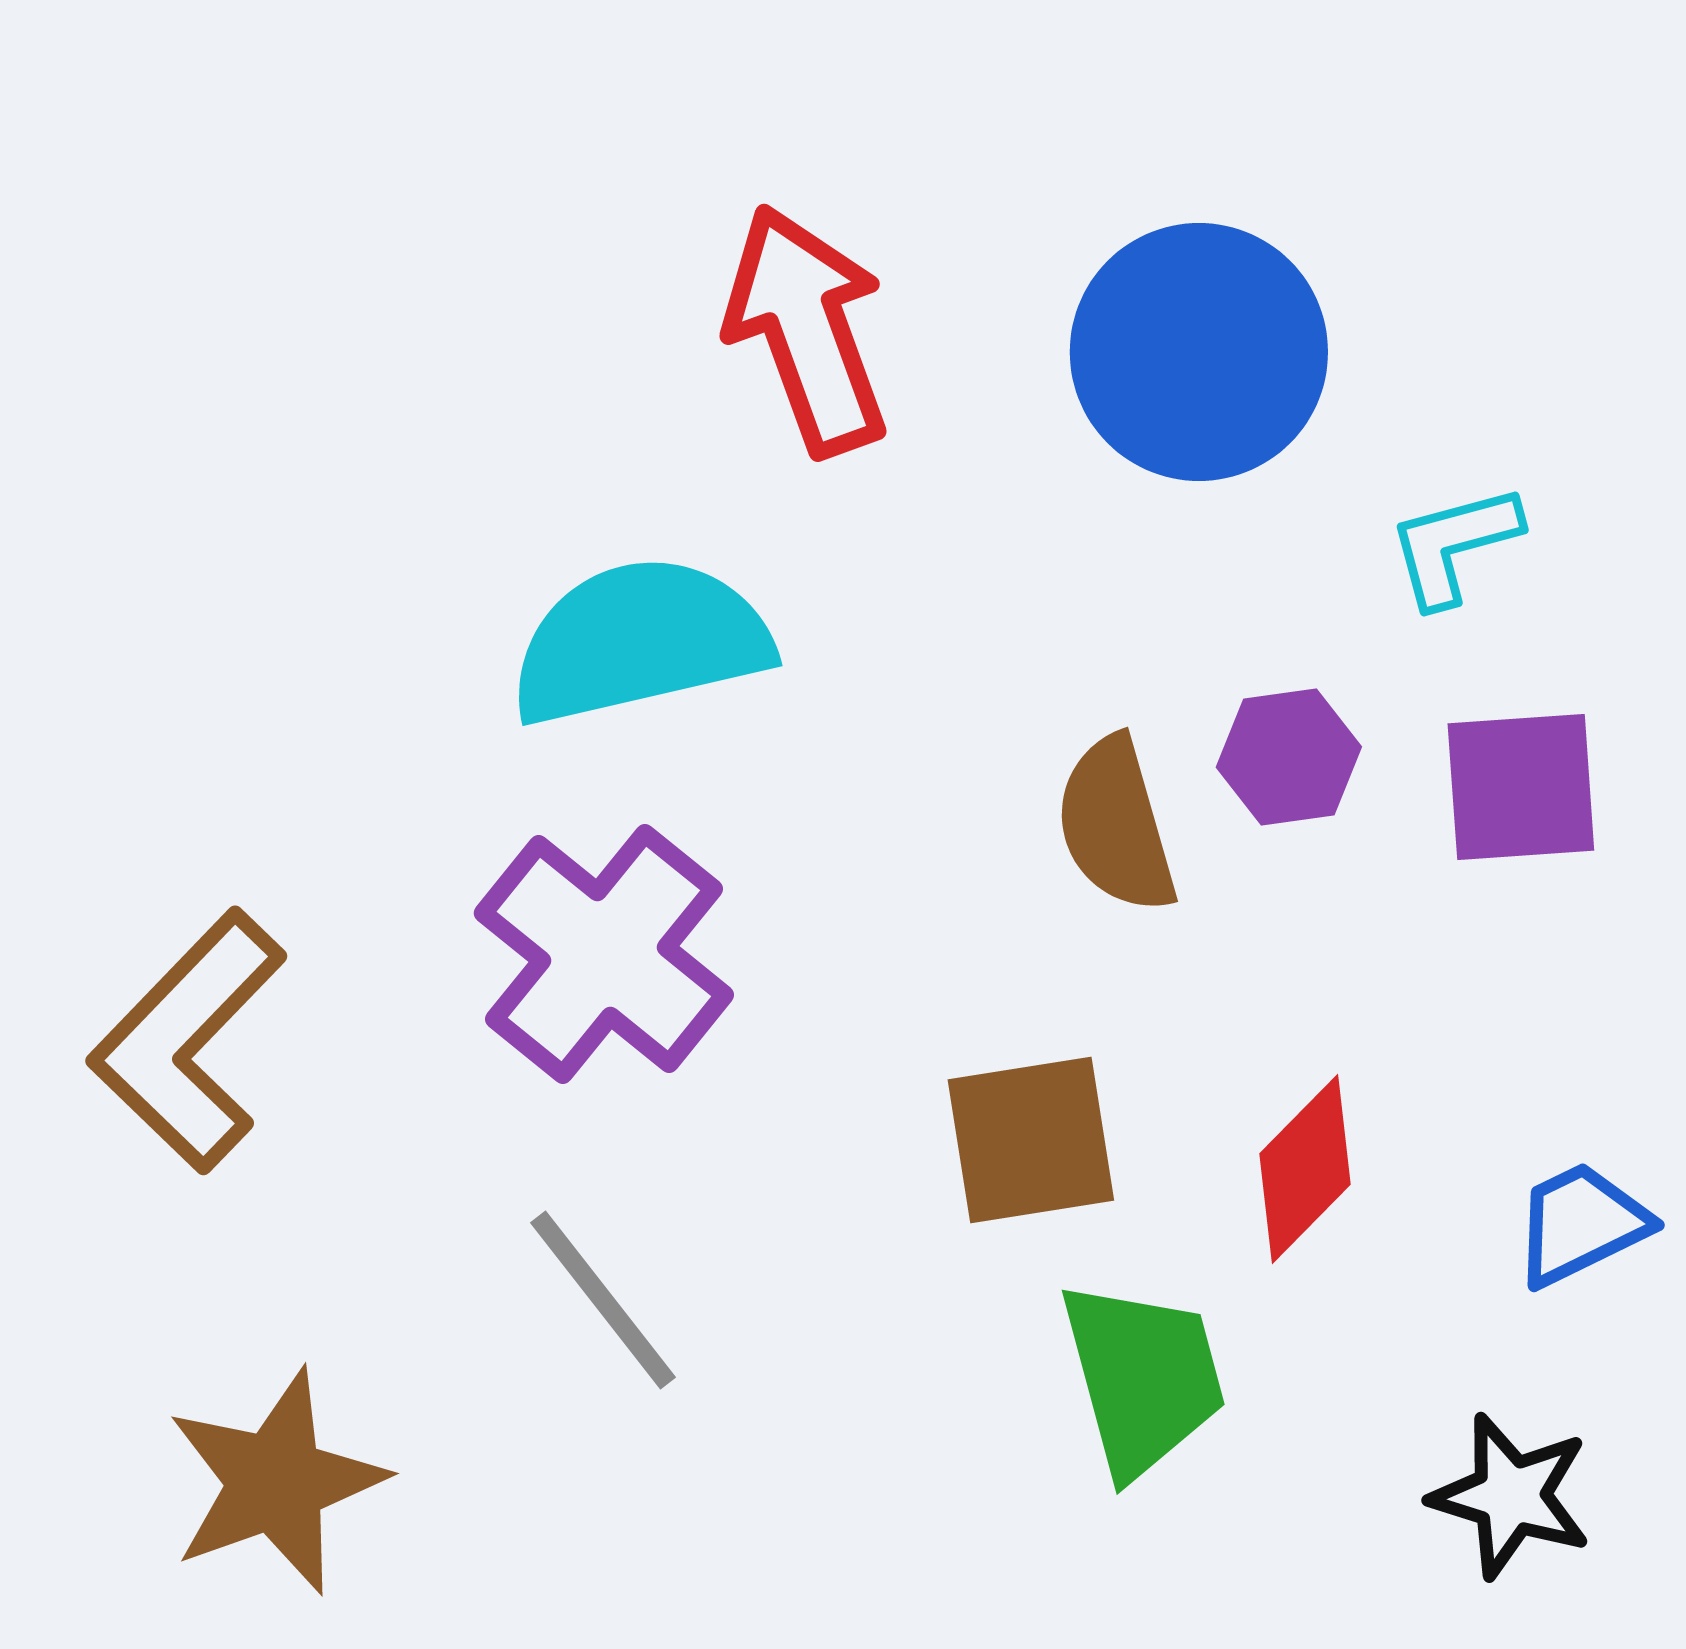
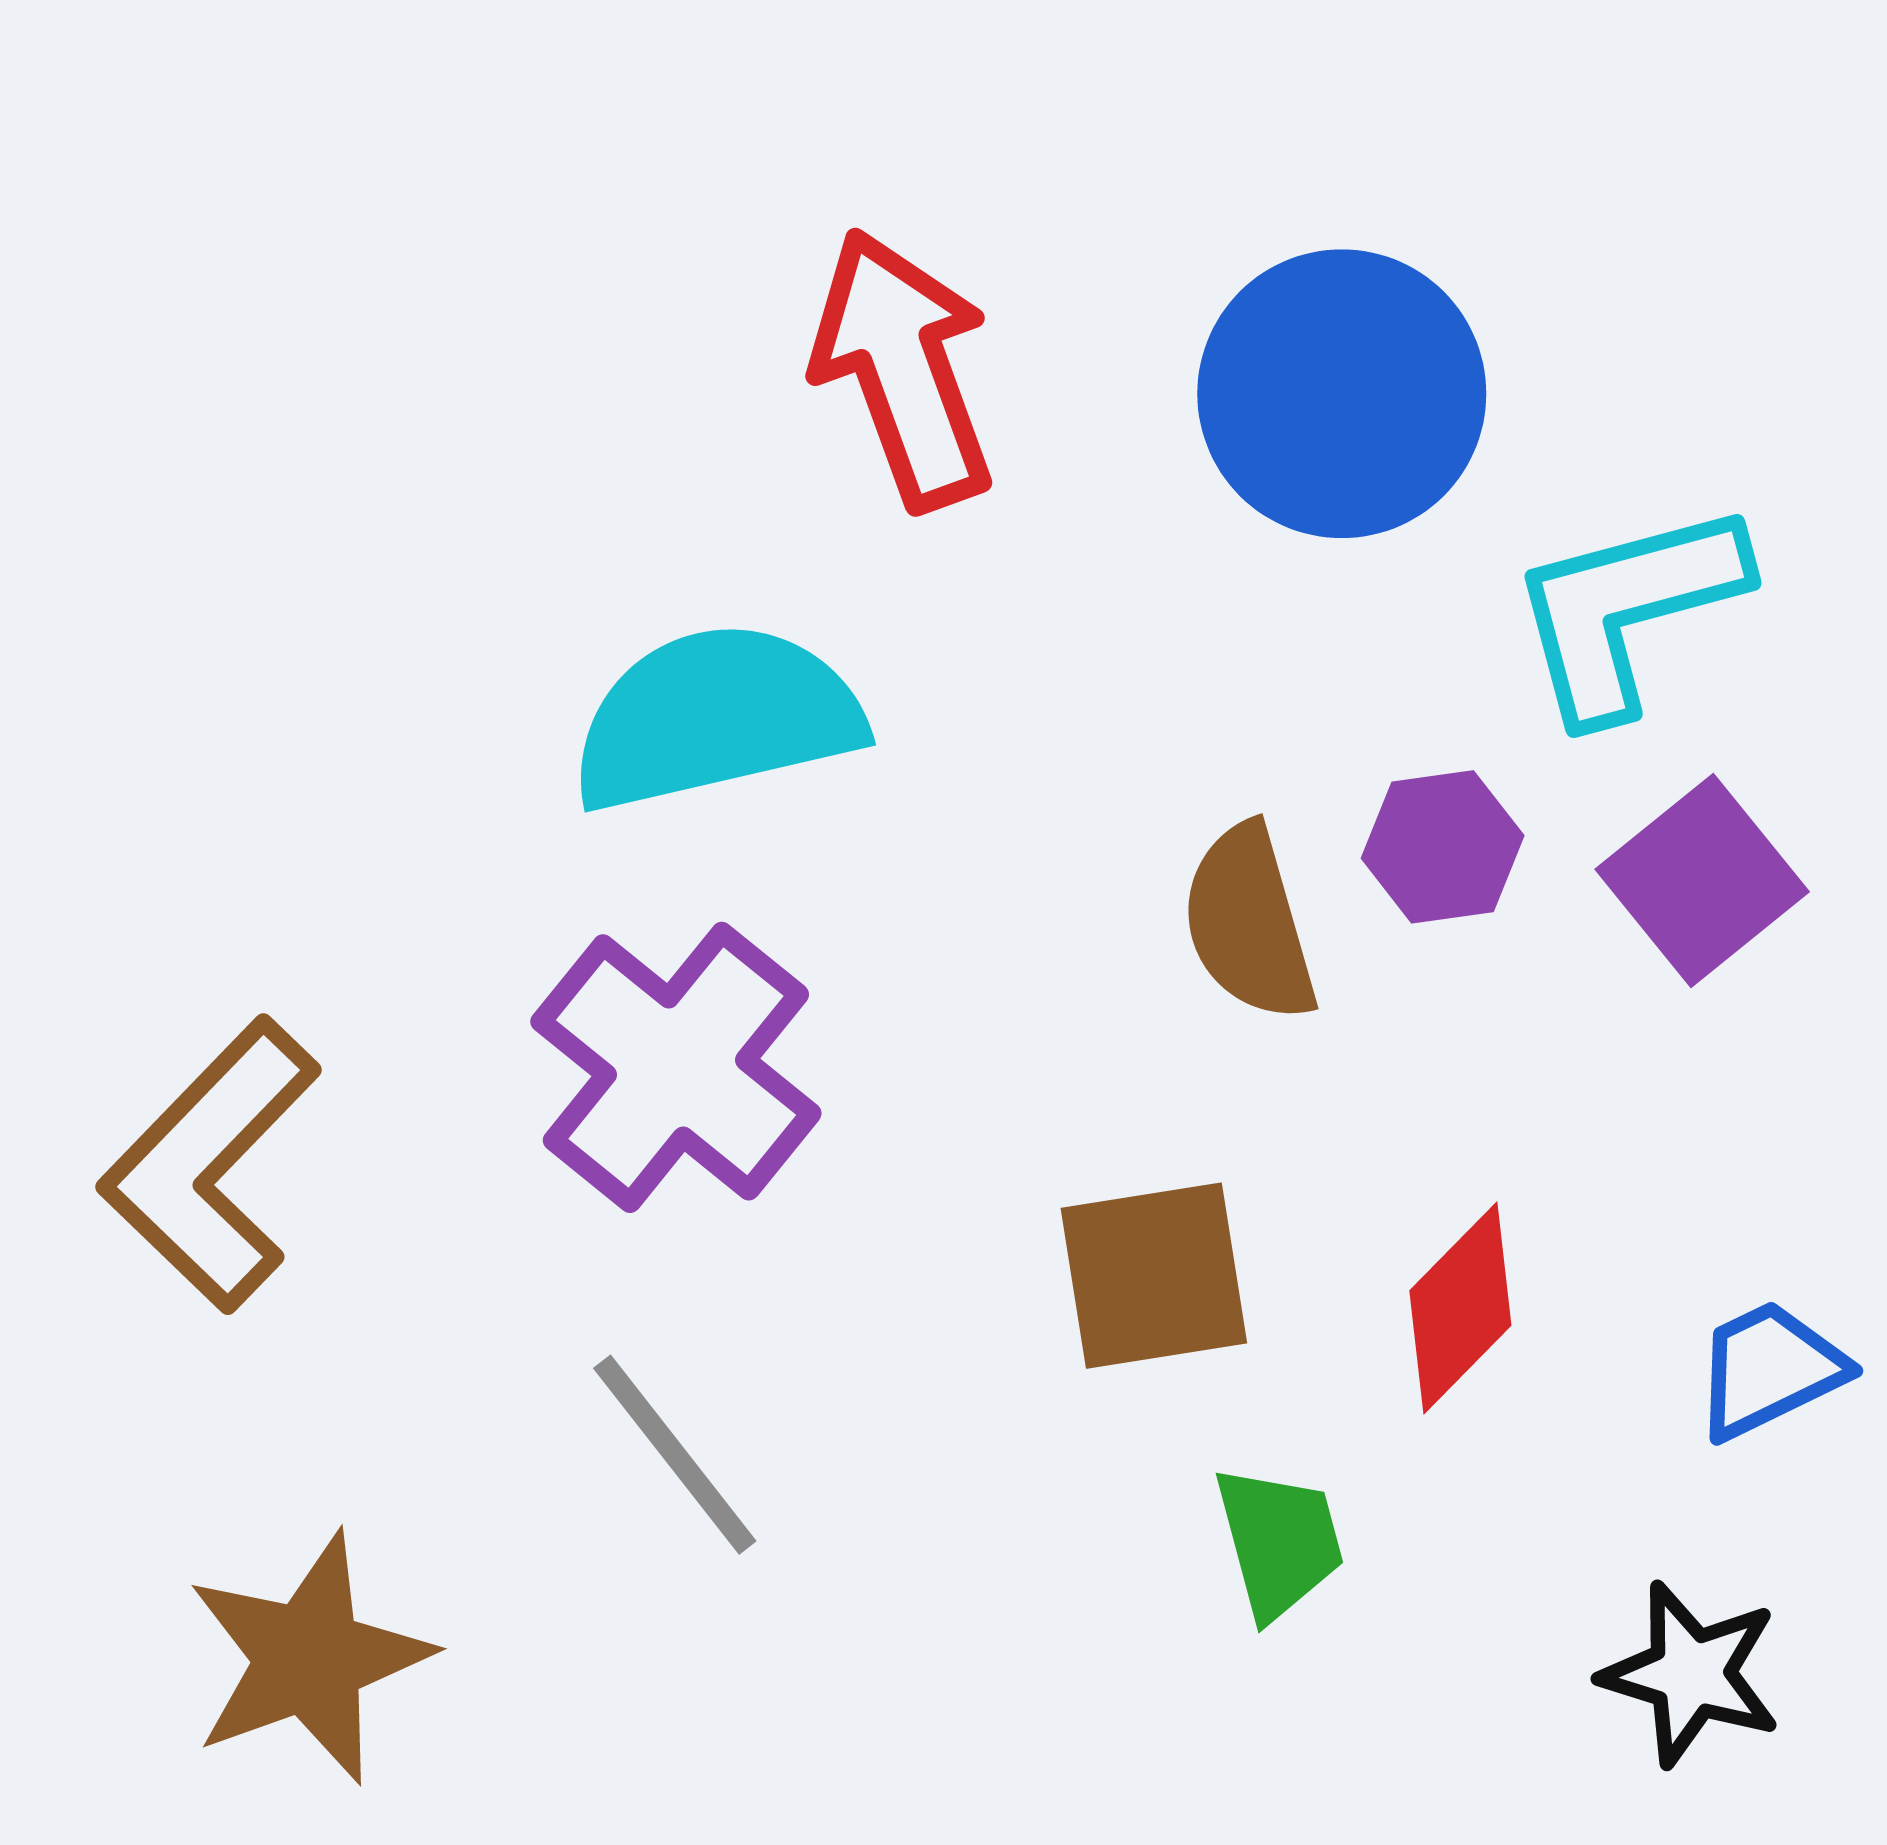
cyan L-shape: (1454, 545) -> (1627, 610), size x1.6
purple square: (1521, 787) -> (1702, 881), turned -35
green trapezoid: (1143, 1378) -> (1279, 1542), size x0.7

